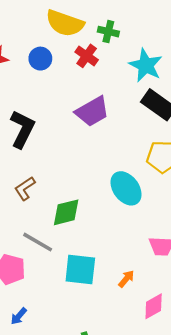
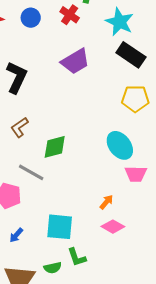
cyan ellipse: (126, 188) -> (120, 145), moved
cyan square: (80, 269) -> (60, 227), moved
pink diamond: (154, 306) -> (113, 227), moved, turned 60

